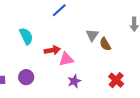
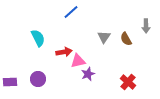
brown semicircle: (105, 44) -> (126, 39), moved
purple star: (74, 81) -> (88, 74), moved

